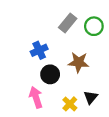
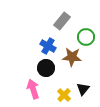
green circle: (94, 26) -> (86, 37), moved
blue cross: (39, 50) -> (48, 46), moved, turned -35

